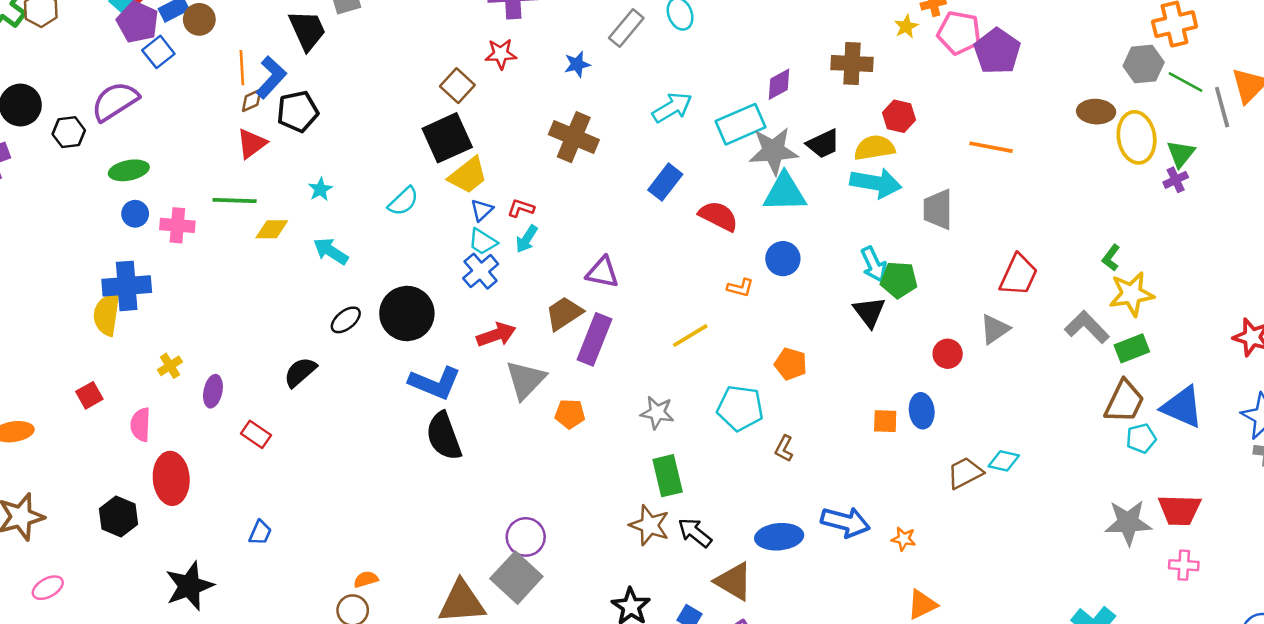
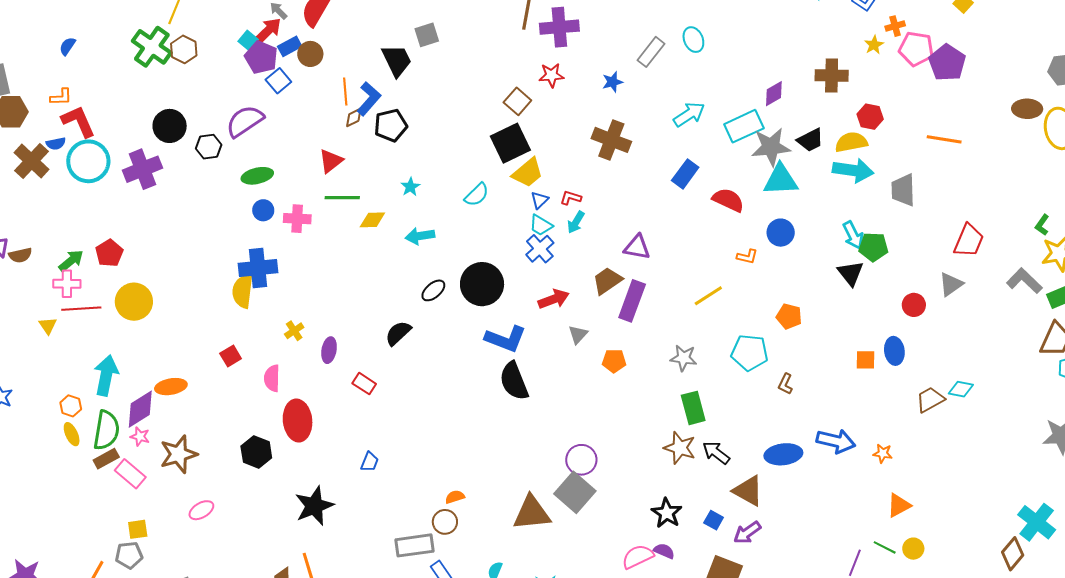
red triangle: (252, 144) -> (331, 161), moved
cyan arrow: (331, 251) -> (420, 236), turned -40
gray triangle: (526, 380) -> (578, 335), size x0.6

